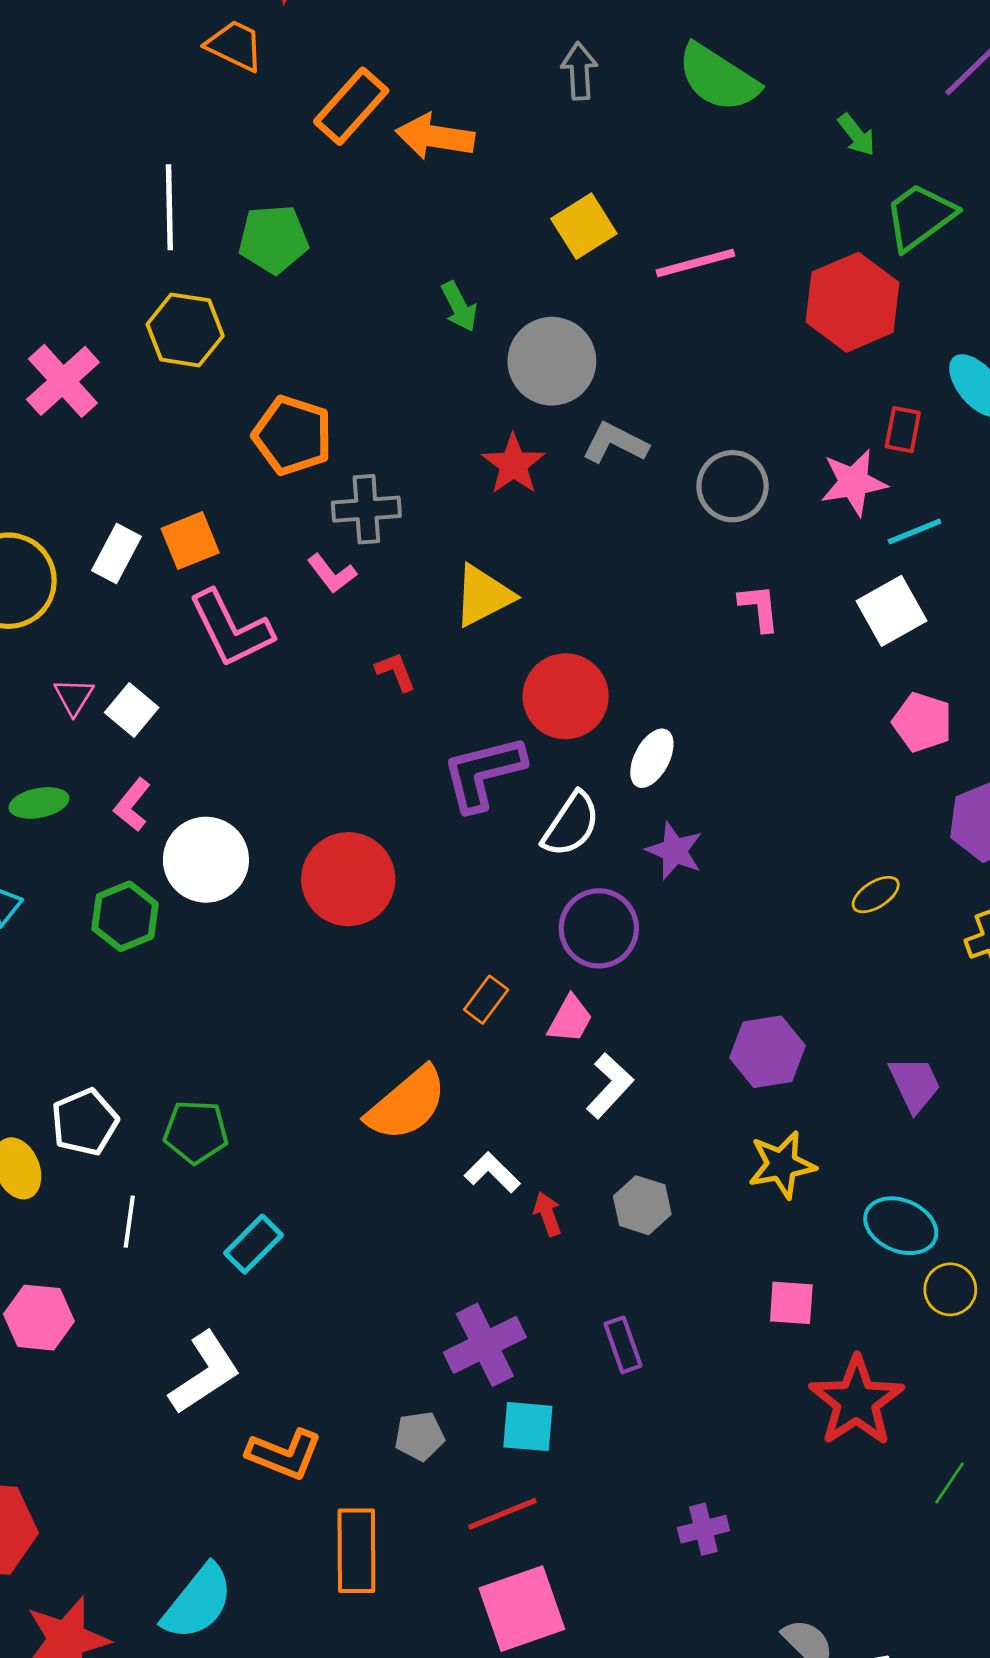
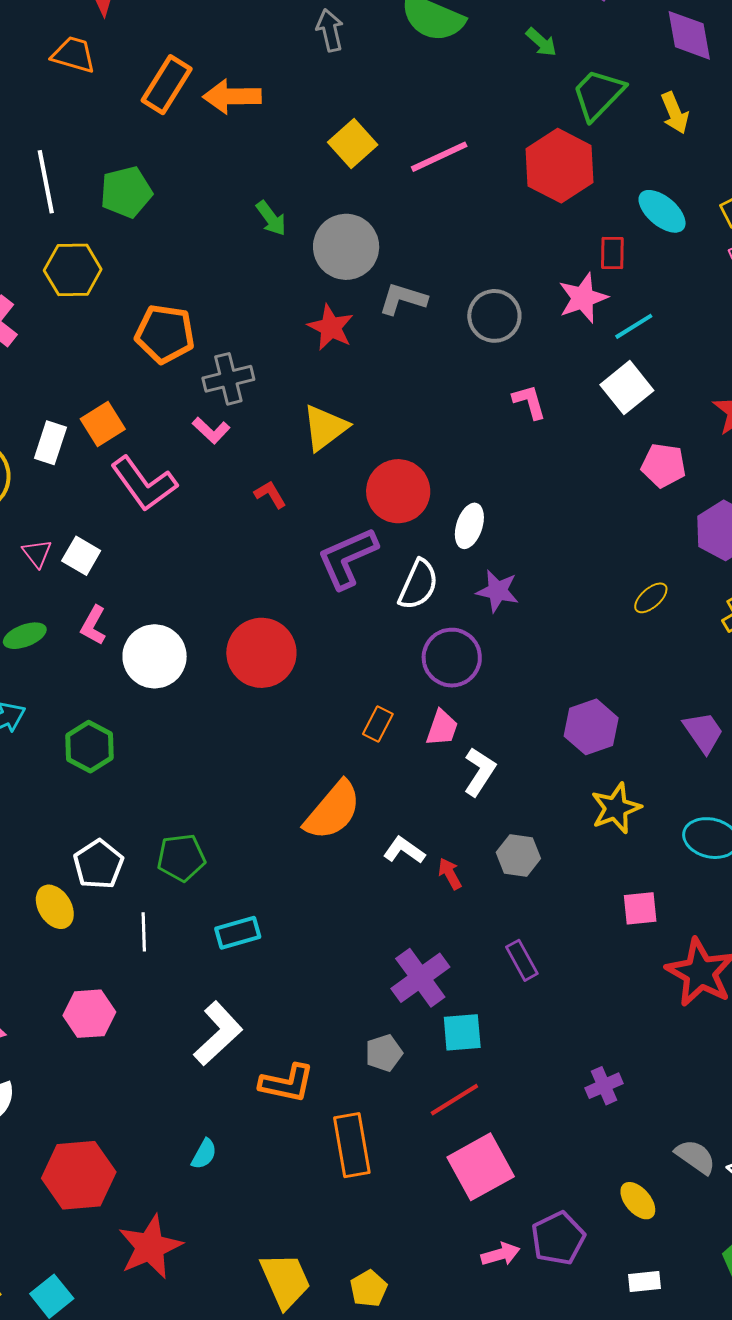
green hexagon: (125, 916) -> (89, 747), moved
cyan rectangle: (254, 1244) -> (238, 933), turned 39
cyan semicircle: (198, 1602) -> (204, 1154), moved, size x0.5

